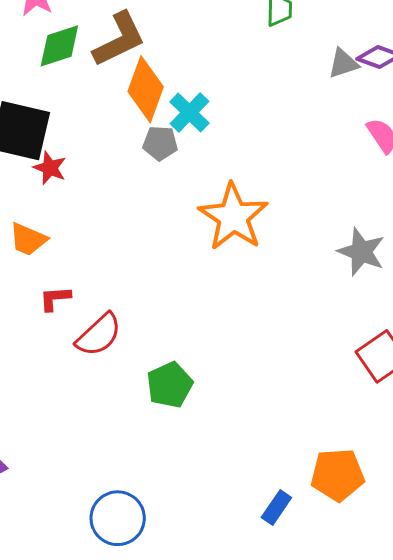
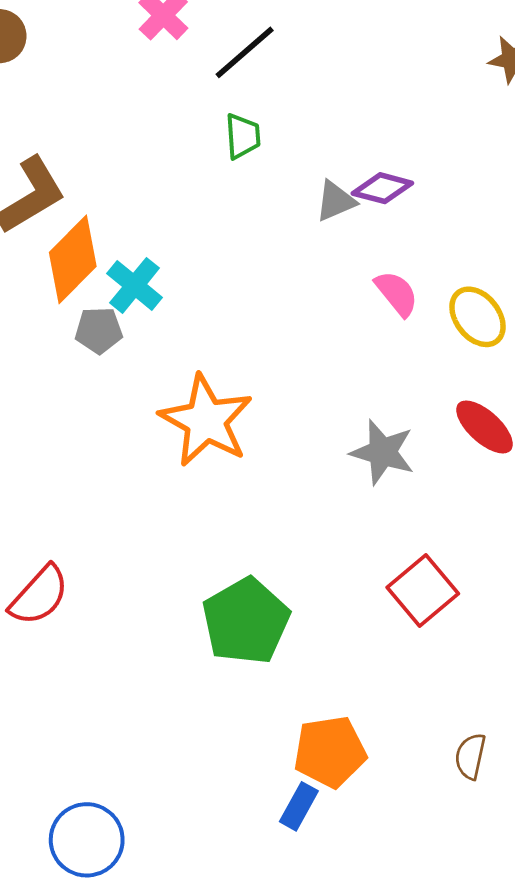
orange diamond: (146, 89) -> (73, 259), turned 30
green pentagon: (170, 385) -> (246, 621), moved, size x1.4
orange pentagon: (337, 475) -> (330, 752), moved

